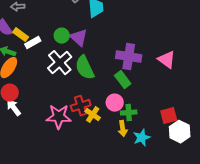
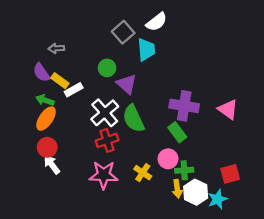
green circle: (62, 36) -> (107, 68), moved
red cross: (81, 106) -> (107, 140), moved
white hexagon: (180, 132) -> (196, 192), moved
cyan star: (142, 138) -> (218, 199), moved

